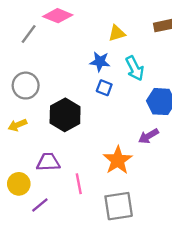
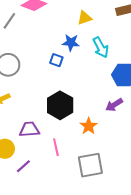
blue square: (104, 88) -> (56, 60), moved
black hexagon: (65, 115) -> (60, 105), moved
orange star: (118, 160) -> (89, 126), size x0.7

